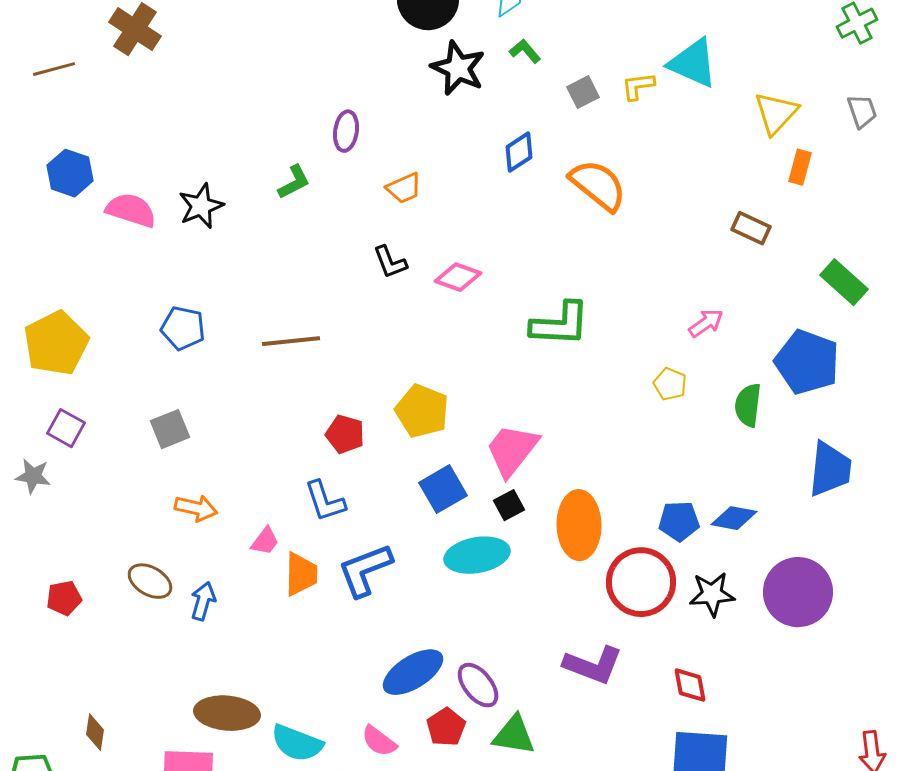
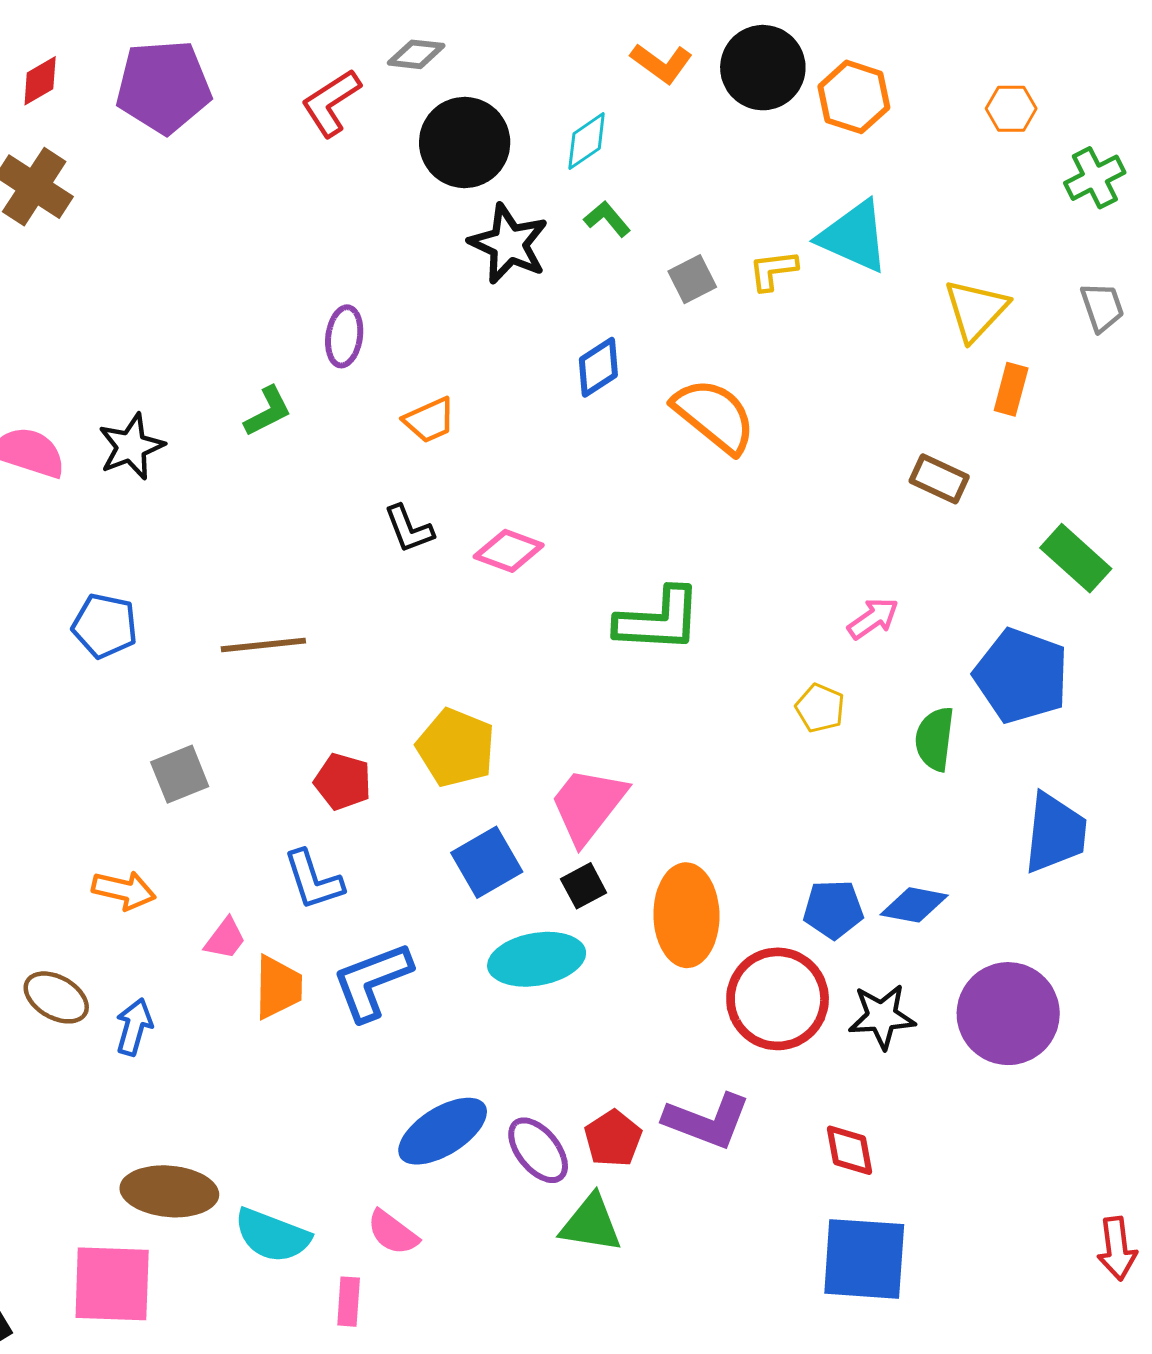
gray square: (170, 429) -> (180, 774), moved
red pentagon: (446, 727) -> (613, 1138), moved

